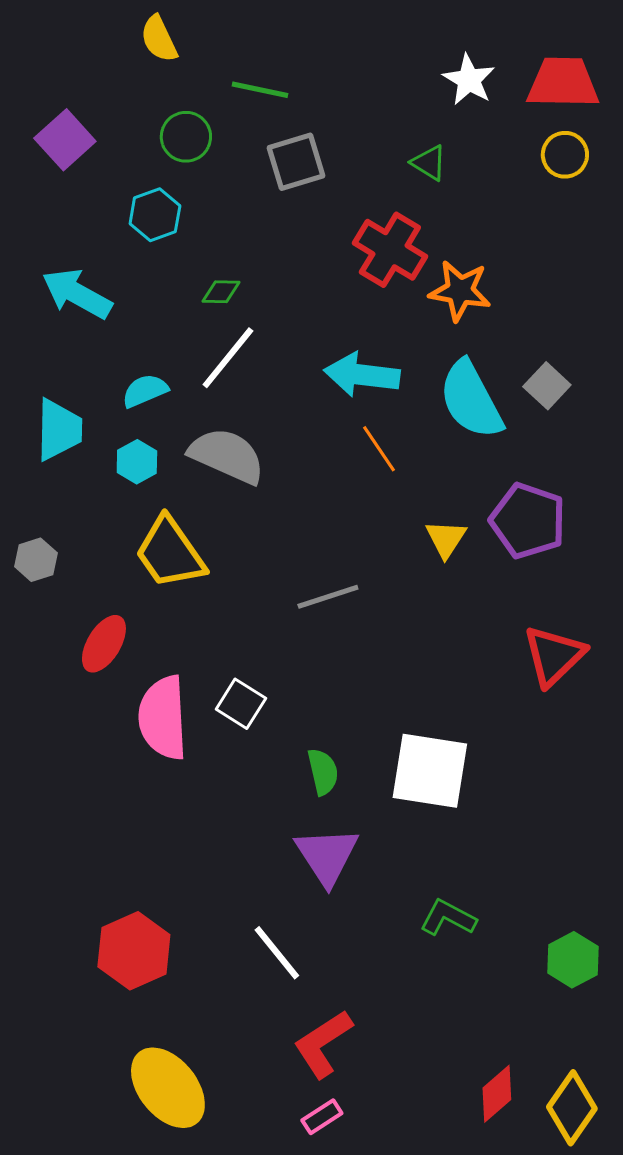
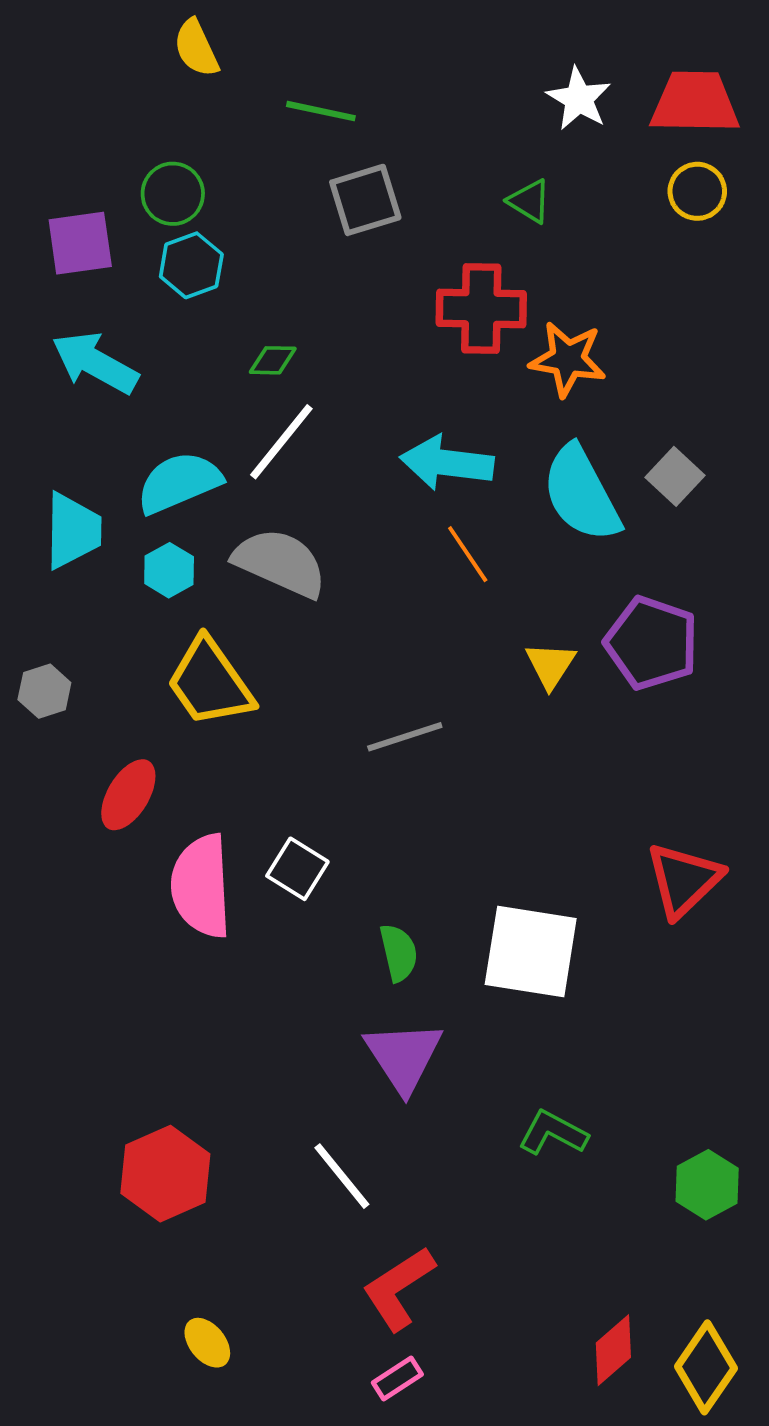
green circle: (186, 137) -> (173, 194), moved
purple square: (65, 140) -> (80, 243), moved, turned 34
red cross: (390, 250) -> (481, 309), turned -30
cyan semicircle: (145, 391) -> (179, 483), size x1.5
red triangle: (554, 656) -> (684, 880), moved
yellow ellipse: (168, 1088) -> (207, 1343), size x0.5

